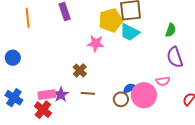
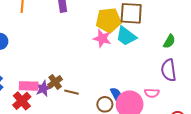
pink star: (96, 43) -> (102, 38), moved
brown cross: (80, 70) -> (55, 82), moved
blue semicircle: (130, 88) -> (116, 94), turned 72

